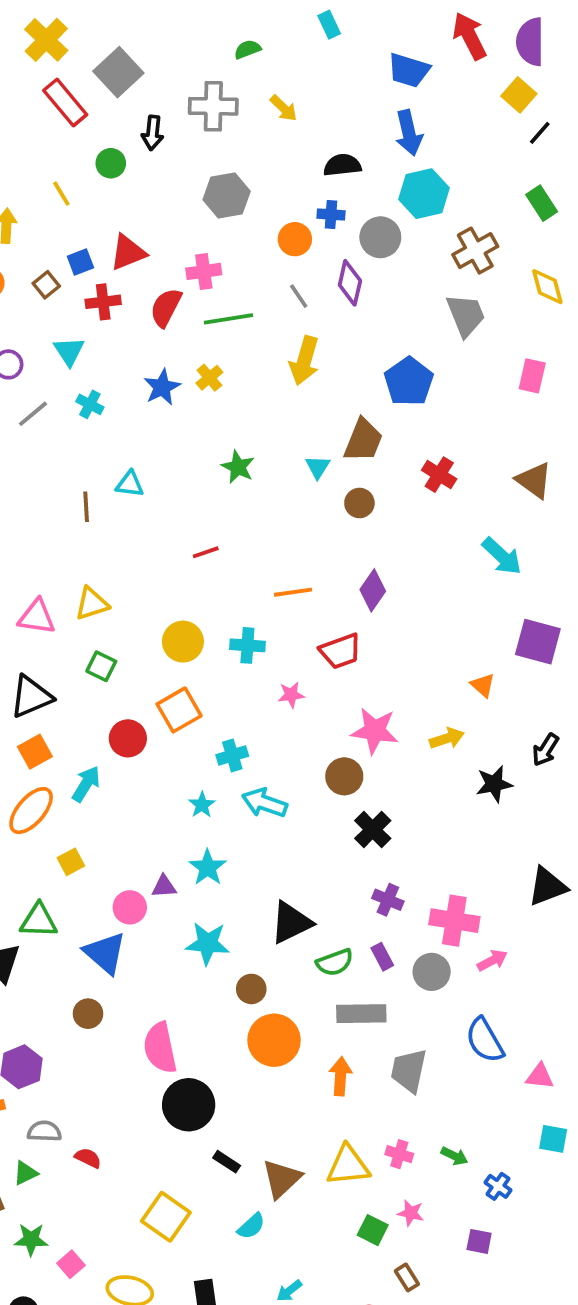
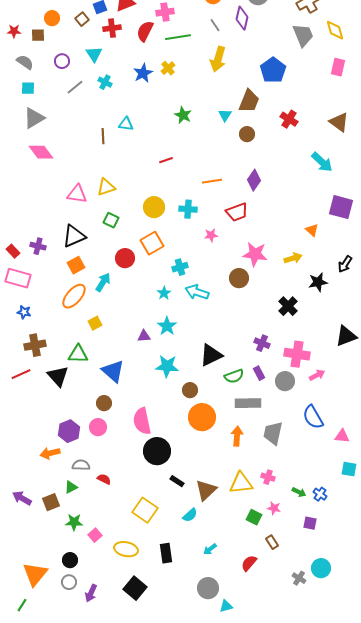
yellow diamond: (547, 287) -> (335, 30), moved
black cross: (373, 830) -> (288, 306), moved
pink circle: (130, 907) -> (98, 427), moved
green arrow: (454, 1156) -> (299, 492), moved

